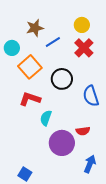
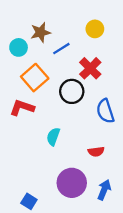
cyan circle: (12, 48) -> (19, 47), moved
red cross: (84, 48) -> (90, 68), moved
red L-shape: (30, 99) -> (22, 108), moved
purple circle: (62, 143) -> (72, 183), moved

